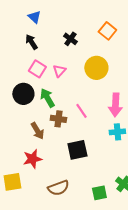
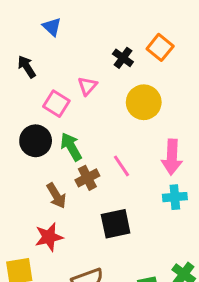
black cross: (70, 39) -> (123, 58), moved
black arrow: (31, 42) -> (27, 67), moved
pink triangle: (59, 71) -> (87, 86), moved
brown cross: (58, 119) -> (87, 178), turned -35

